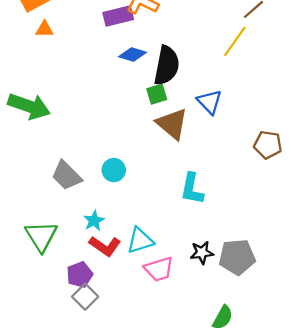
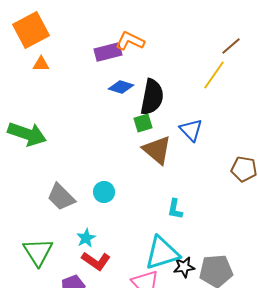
cyan L-shape: (192, 189) -> (175, 209), size x0.7
cyan triangle: (140, 240) -> (162, 253), moved, size x1.4

